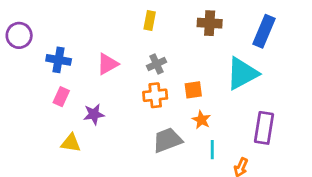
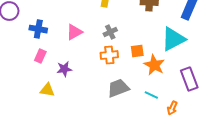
orange star: (201, 120) -> (154, 65), moved, size x1.5
purple rectangle: (264, 128) -> (189, 79), turned -30
cyan line: (212, 150) -> (151, 95), turned -64

